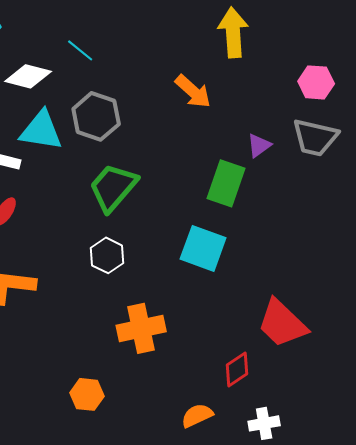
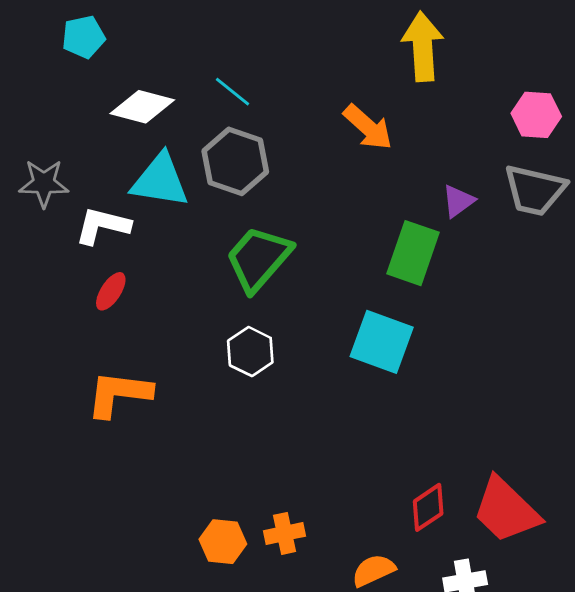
cyan line: (80, 50) -> (233, 92), moved
red trapezoid: (282, 323) -> (506, 510), moved
orange cross: (141, 328) -> (285, 533), moved, size x0.6

